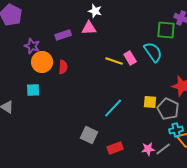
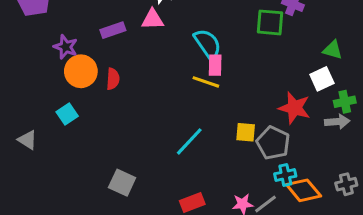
cyan semicircle: (153, 52) -> (207, 44), moved
pink rectangle: (130, 58) -> (215, 65), turned 32
yellow line: (114, 61) -> (206, 82), moved
cyan square: (33, 90) -> (67, 114), turned -32
gray square: (89, 135) -> (122, 183), moved

